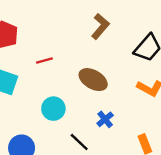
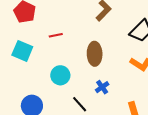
brown ellipse: (93, 80) -> (95, 54), turned 55

